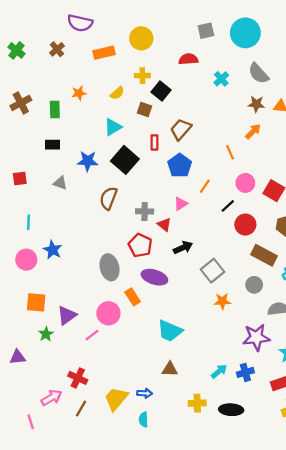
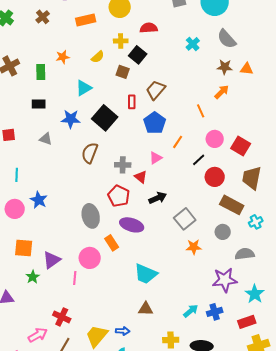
red semicircle: (188, 59) -> (149, 28), moved
cyan triangle: (113, 127) -> (84, 88), moved
pink line: (92, 335) -> (75, 278), turned -48

